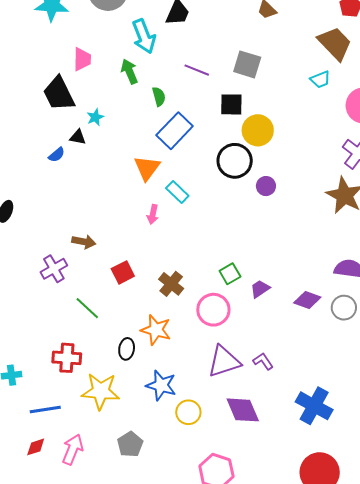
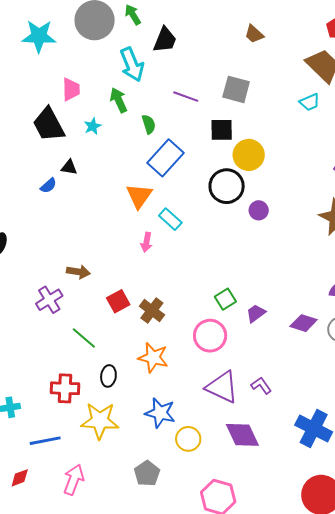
cyan star: (95, 117) -> (93, 126), moved
brown cross: (171, 284) -> (152, 310), moved
black ellipse: (127, 349) -> (108, 376), moved
purple triangle: (224, 362) -> (222, 387), turned 45
gray pentagon: (130, 444) -> (147, 473), moved
red diamond: (36, 447) -> (20, 478), moved

